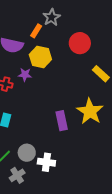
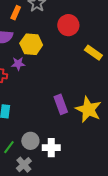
orange rectangle: (36, 31) -> (16, 13), moved
yellow star: (90, 111) -> (88, 109), moved

